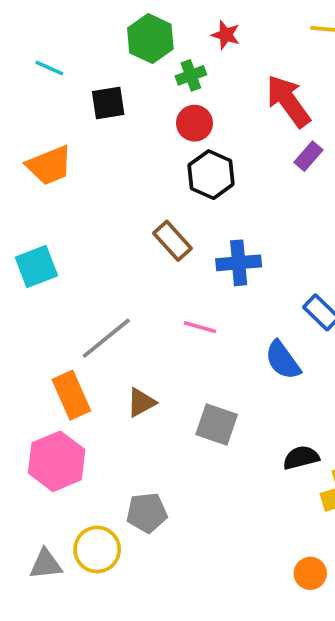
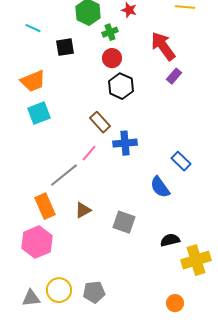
blue cross: (239, 263) -> (125, 143), moved
cyan square: (36, 266) -> (39, 113), moved
pink line: (200, 327) -> (89, 153), moved, turned -66
gray pentagon: (147, 513) -> (94, 292), moved

